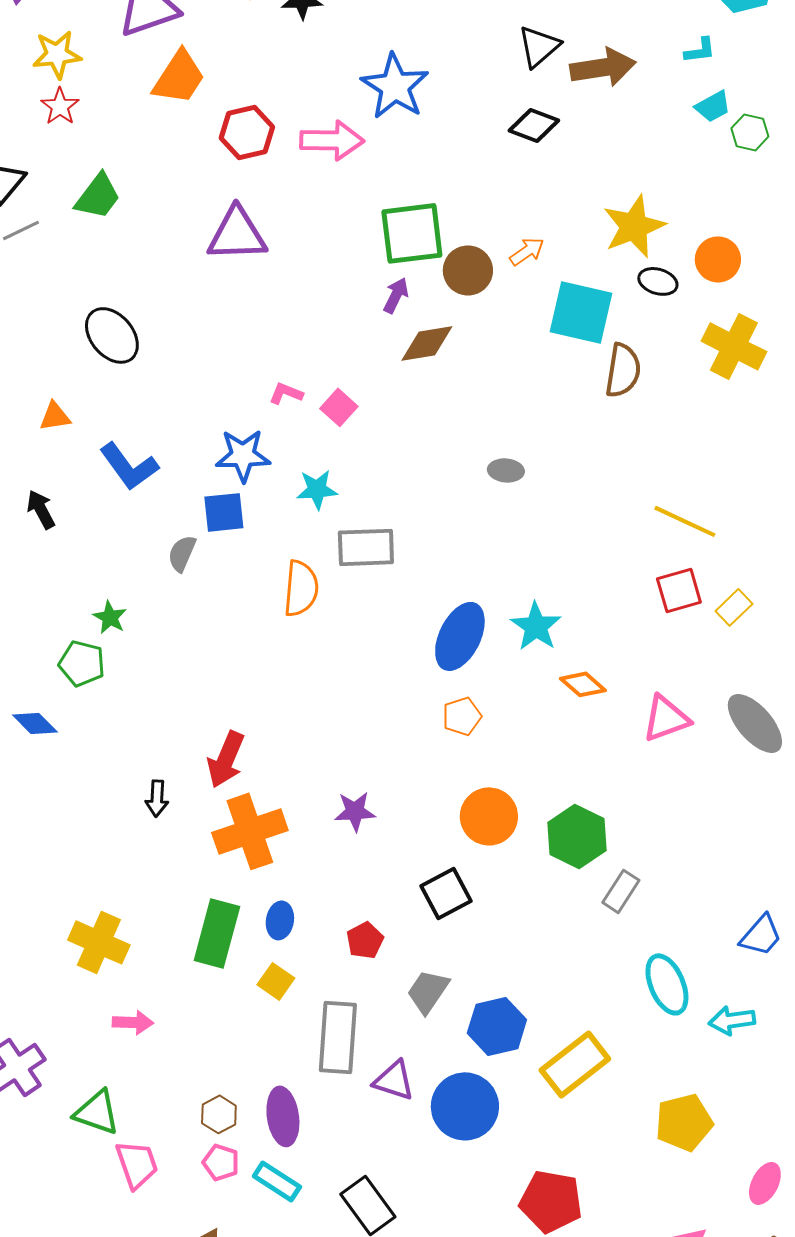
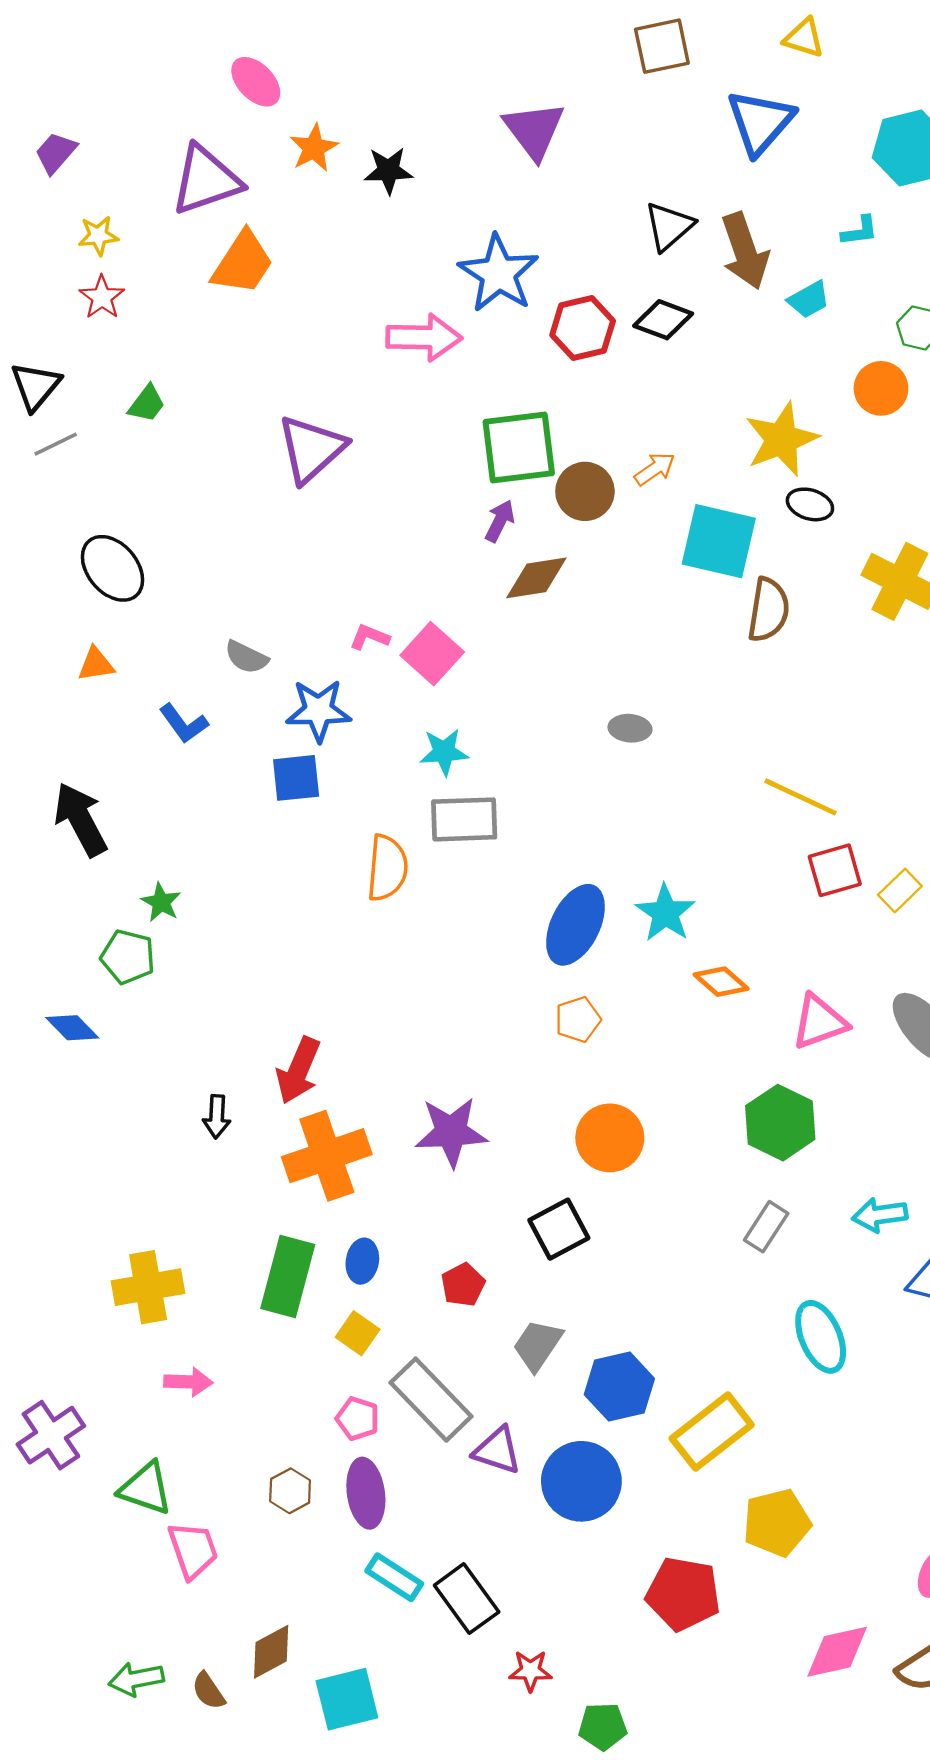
yellow star: (57, 54) -> (98, 236), size x0.7
brown arrow: (603, 67) -> (745, 251), turned 80
cyan trapezoid: (713, 106) -> (809, 300), moved
red hexagon: (247, 132) -> (583, 328), moved
green trapezoid: (98, 196) -> (147, 404), size x0.7
purple triangle: (237, 234) -> (311, 449), turned -40
orange circle: (718, 259) -> (881, 388), moved
black ellipse: (112, 335) -> (112, 568), moved
pink square: (339, 407) -> (432, 654), size x1.4
blue L-shape: (129, 466) -> (184, 723), size x0.7
cyan star: (317, 489) -> (444, 752), moved
black arrow: (41, 509) -> (81, 819), moved, size x1.6
yellow line: (685, 521) -> (800, 797), moved
gray semicircle: (182, 553) -> (246, 657), moved, turned -87
purple star: (355, 811) -> (451, 1132), size x1.5
green hexagon: (577, 836) -> (780, 1123), moved
yellow cross: (99, 942) -> (148, 1287), turned -34
cyan arrow: (732, 1020) -> (880, 1215), moved
gray rectangle: (338, 1037) -> (431, 1400), turned -48
yellow pentagon: (684, 1122) -> (777, 1523), moved
pink pentagon: (221, 1162) -> (358, 1419), moved
cyan rectangle: (277, 1181) -> (394, 1577), moved

